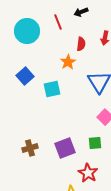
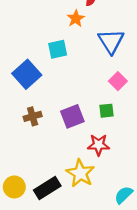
blue square: (25, 76) -> (27, 74), moved, size x1.4
red star: (88, 173) -> (99, 145), turned -30

